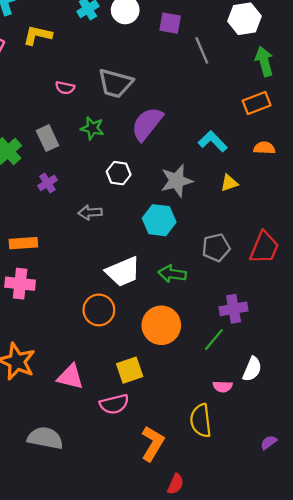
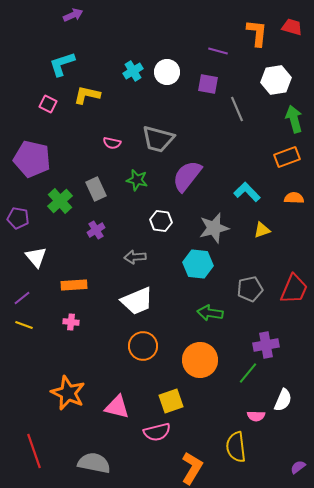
white trapezoid: (123, 272) -> (137, 301), moved
pink cross: (20, 284) -> (71, 322), size x0.6

